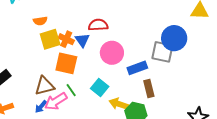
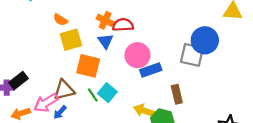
orange semicircle: (40, 21) -> (61, 20), turned 40
orange cross: (66, 39) -> (105, 20), moved
blue rectangle: (137, 68) -> (151, 70), moved
cyan square: (100, 88) -> (107, 93), moved
pink arrow: (56, 101) -> (46, 103), moved

